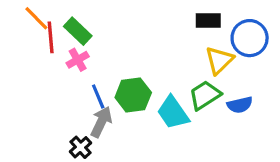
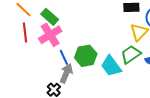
red line: (51, 37) -> (25, 33), moved
pink cross: (78, 60) -> (50, 35), size x1.6

